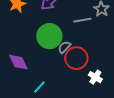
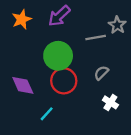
gray semicircle: (64, 47) -> (101, 73), moved
red circle: (76, 58) -> (64, 81), moved

